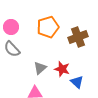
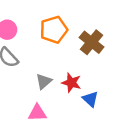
brown cross: (78, 37) -> (92, 42), turned -30

